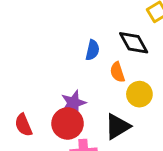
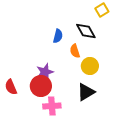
black triangle: (117, 126) -> (86, 92), moved

